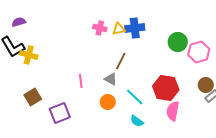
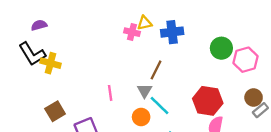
yellow triangle: (119, 29) -> (145, 23), moved
gray triangle: (111, 79) -> (145, 91), turned 32
cyan line: (135, 97) -> (159, 106), moved

